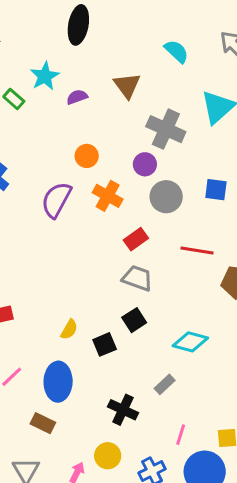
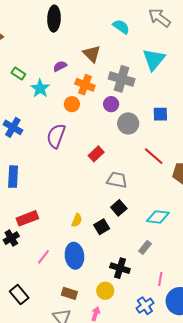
cyan star: (45, 76) -> (40, 88), moved
orange cross: (108, 196) -> (85, 85), moved
red rectangle: (136, 239) -> (96, 154), moved
red line: (197, 251) -> (154, 156), turned 40
brown rectangle: (43, 423) -> (69, 293), moved
yellow circle: (108, 456) -> (105, 291), moved

